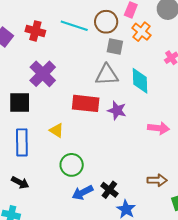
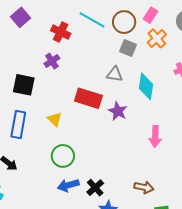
red cross: (35, 31) -> (61, 32), moved
purple cross: (43, 74) -> (52, 61), size x0.6
gray triangle: (107, 75) -> (115, 74), size x0.7
pink arrow: (158, 128) -> (155, 136), turned 75

